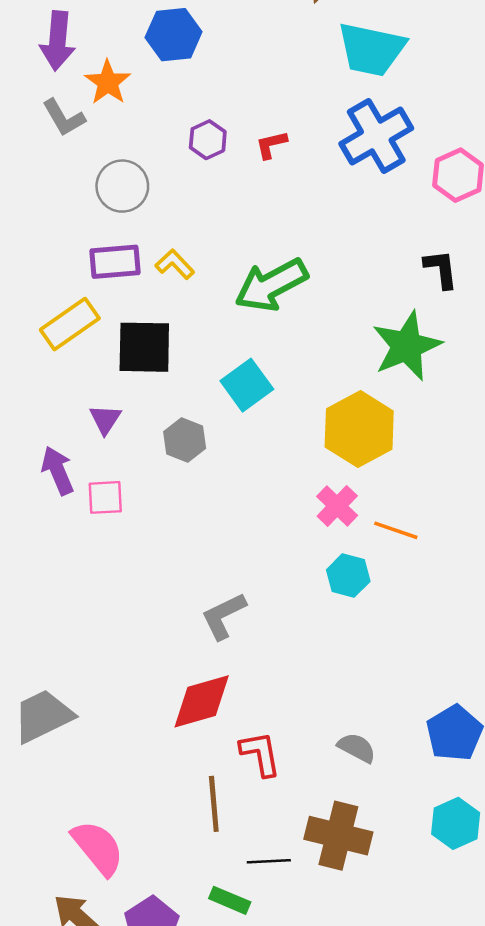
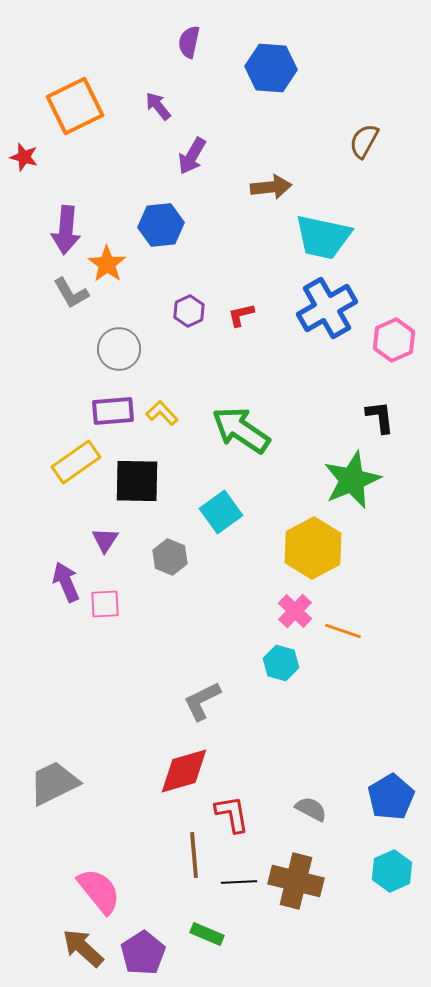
green arrow: (271, 285) -> (241, 430), turned 62
cyan hexagon: (348, 576) -> (281, 663), moved
black line: (269, 861) -> (239, 882), moved

